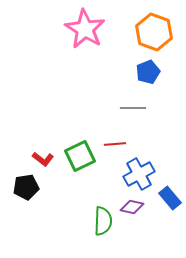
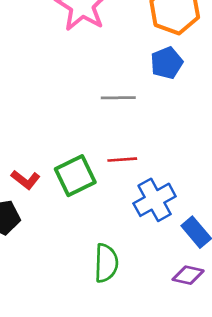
gray line: (133, 108) -> (118, 98), moved
purple diamond: (132, 207) -> (188, 275), moved

